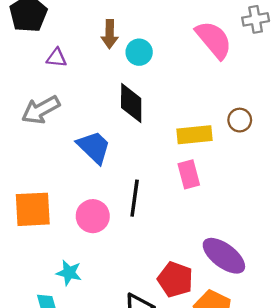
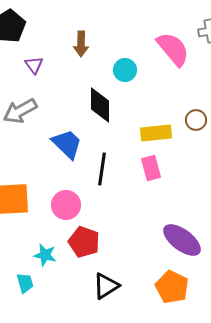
cyan circle: (139, 52) -> (125, 70), moved
purple triangle: (57, 58) -> (34, 65), turned 48
black line: (135, 198) -> (102, 169), moved
red pentagon: (175, 279) -> (84, 242), moved

